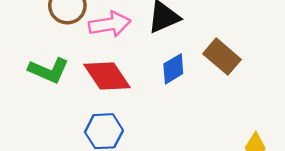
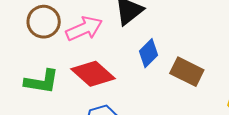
brown rectangle: (222, 57) -> (187, 72), moved

